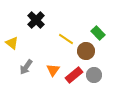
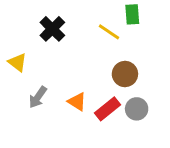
green rectangle: (98, 33) -> (132, 14), moved, turned 40
yellow line: (66, 39) -> (109, 32), moved
orange triangle: (53, 70) -> (77, 102), turned -32

